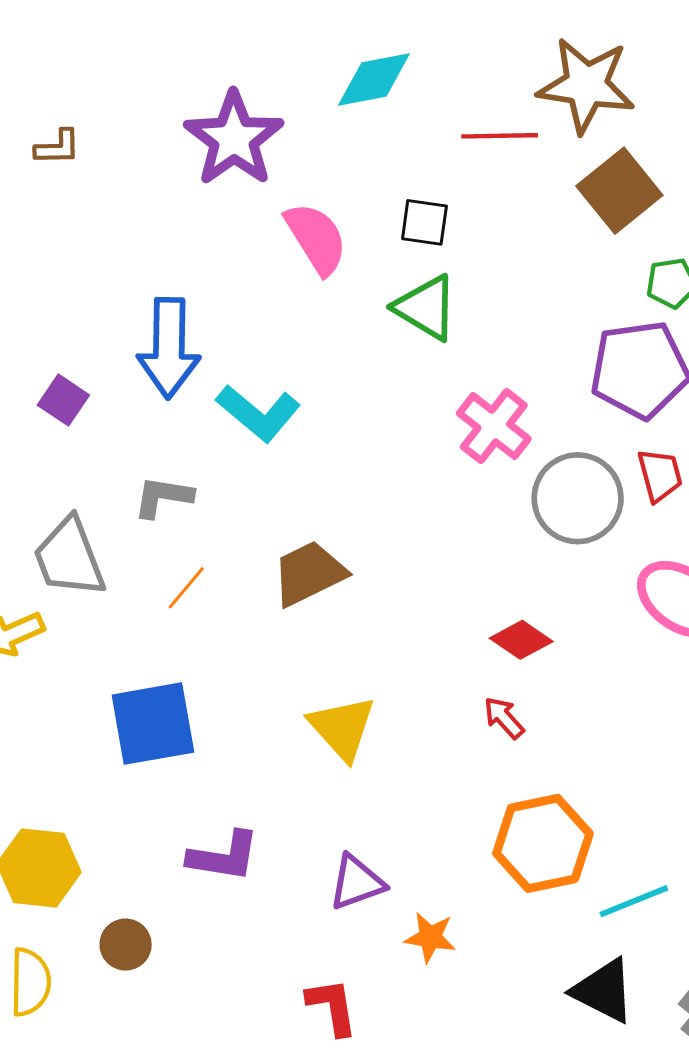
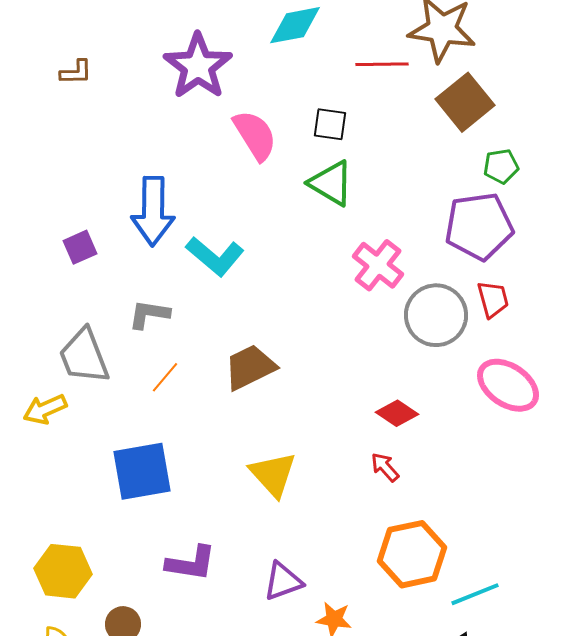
purple square: (63, 400) -> (80, 247), turned 32

